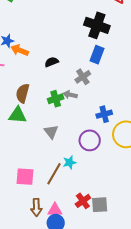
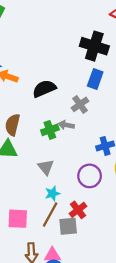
black semicircle: (52, 62) -> (44, 89), size x1.5
cyan star: (70, 162) -> (52, 193), moved
red cross: (83, 201) -> (78, 210), moved
gray square: (100, 205) -> (68, 226), moved

